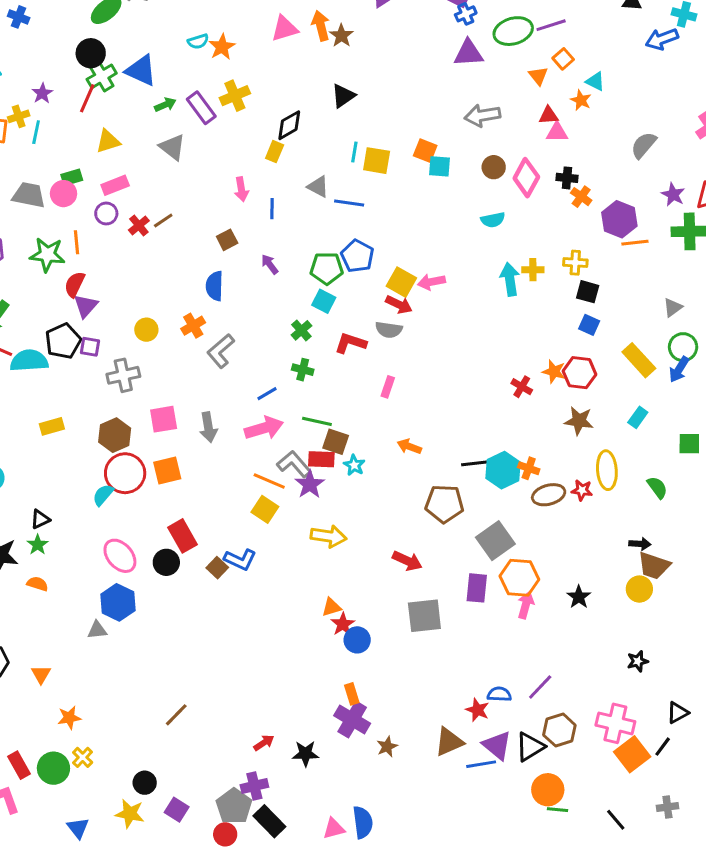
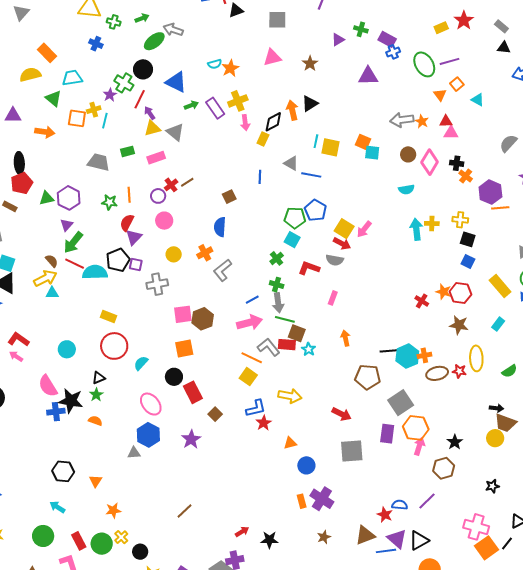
orange arrow: (321, 26) -> (292, 110), moved
green ellipse: (513, 31) -> (424, 64), turned 75
purple triangle: (469, 53) -> (368, 76), moved
green cross: (102, 76) -> (124, 83), moved, turned -30
orange star: (581, 100) -> (422, 121), moved
gray triangle: (172, 147) -> (175, 132), moved
pink arrow: (241, 189) -> (245, 123), moved
pink circle: (64, 194) -> (164, 221), moved
purple circle: (106, 213) -> (158, 196), moved
green star: (47, 255) -> (109, 202), size x0.7
purple arrow: (270, 264) -> (150, 113), moved
pink arrow: (431, 282) -> (364, 229), turned -42
yellow rectangle: (52, 426) -> (109, 316), turned 35
gray arrow: (208, 427) -> (278, 303), moved
brown hexagon: (115, 435) -> (203, 319), moved
orange arrow: (409, 446) -> (346, 338), turned 56
orange cross: (529, 468) -> (424, 355), turned -32
red circle: (125, 473) -> (114, 346), moved
purple star: (310, 484) -> (191, 439), moved
green semicircle: (657, 487) -> (509, 371), turned 91
blue L-shape: (240, 560) -> (256, 408), moved, turned -40
black circle: (166, 562) -> (174, 377), moved
red star: (343, 624) -> (264, 423), moved
purple cross: (352, 719) -> (322, 499), moved
brown hexagon: (559, 730) -> (444, 468), moved
black circle: (145, 783) -> (140, 552), moved

